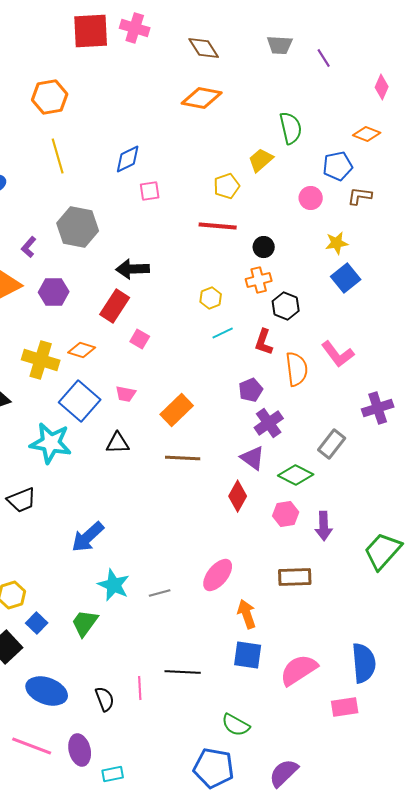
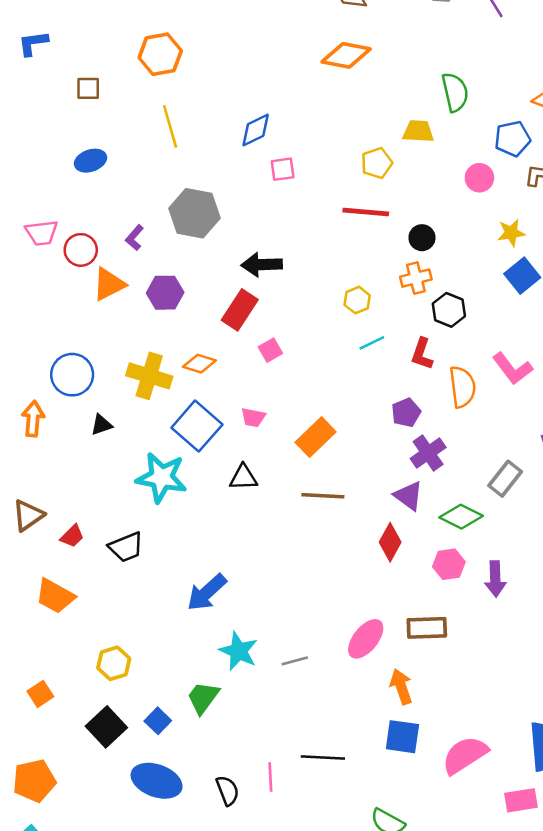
yellow trapezoid: (261, 160) -> (418, 131), turned 44
pink square: (140, 339) -> (270, 350), turned 30
brown rectangle: (295, 577) -> (427, 628), moved
blue square: (37, 623) -> (158, 721), moved

